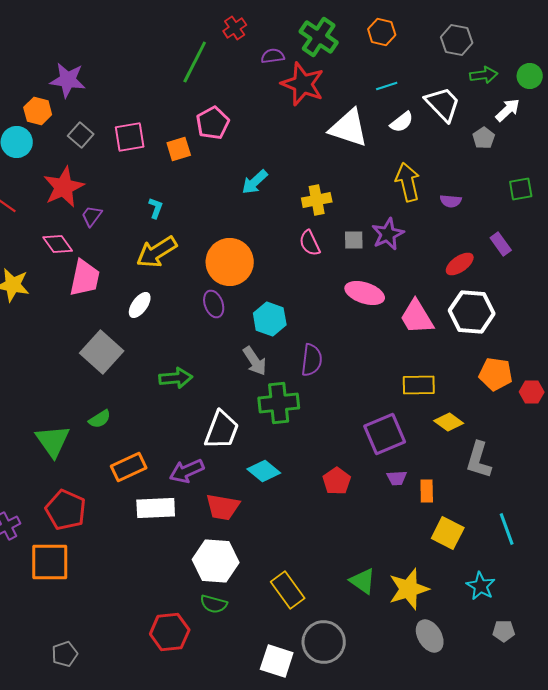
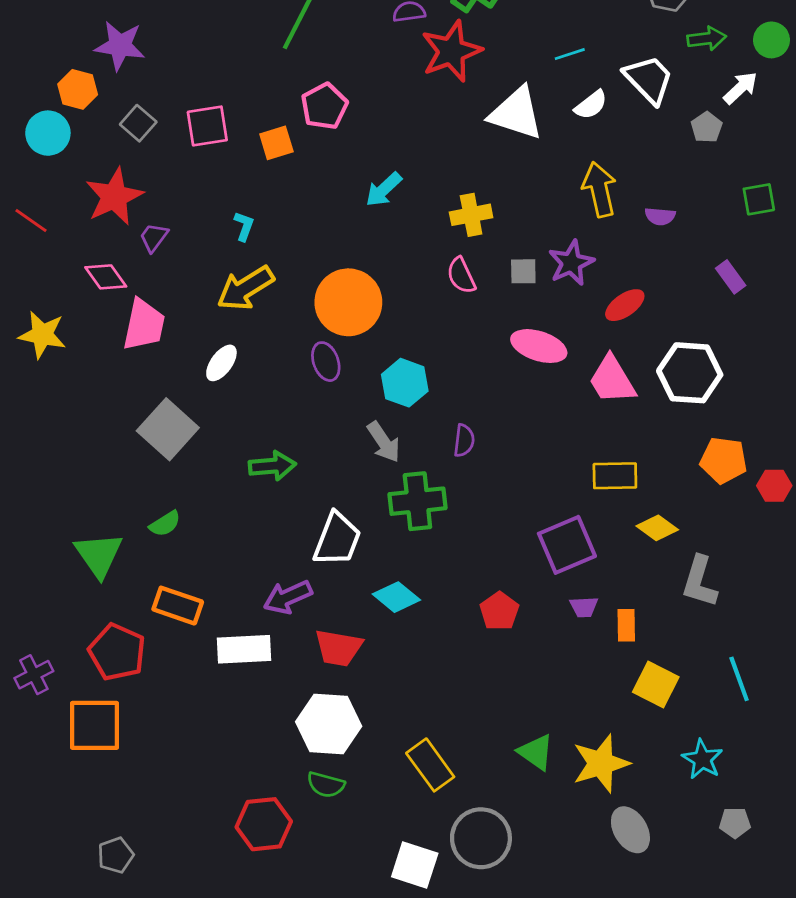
red star: (303, 84) -> (451, 51), turned 30
red ellipse: (460, 264) -> (625, 305), moved
purple semicircle: (312, 360) -> (464, 441), size x0.7
orange rectangle: (129, 467) -> (178, 606), moved, turned 44

